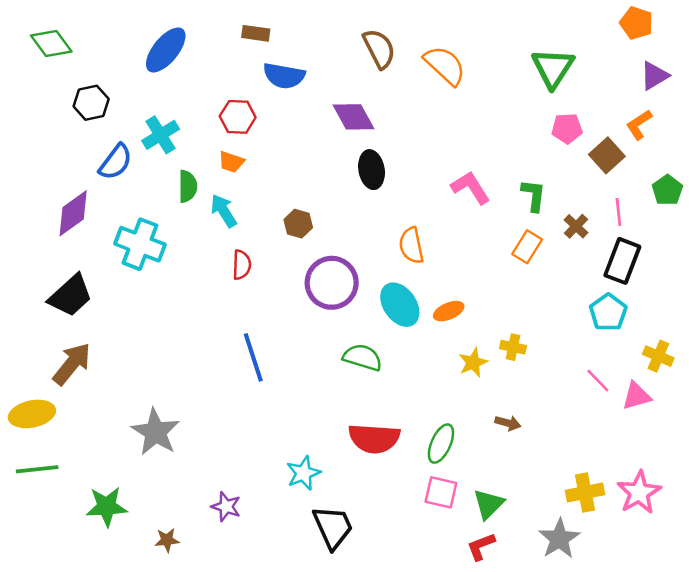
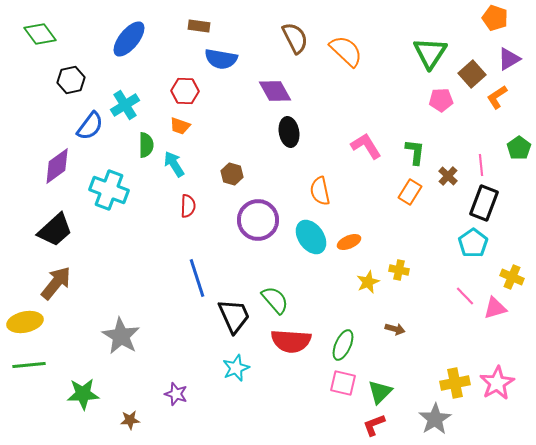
brown square: (607, 155) -> (472, 74), moved
green semicircle: (363, 357) -> (275, 300), moved, turned 32
black trapezoid: (333, 527) -> (234, 316), moved

